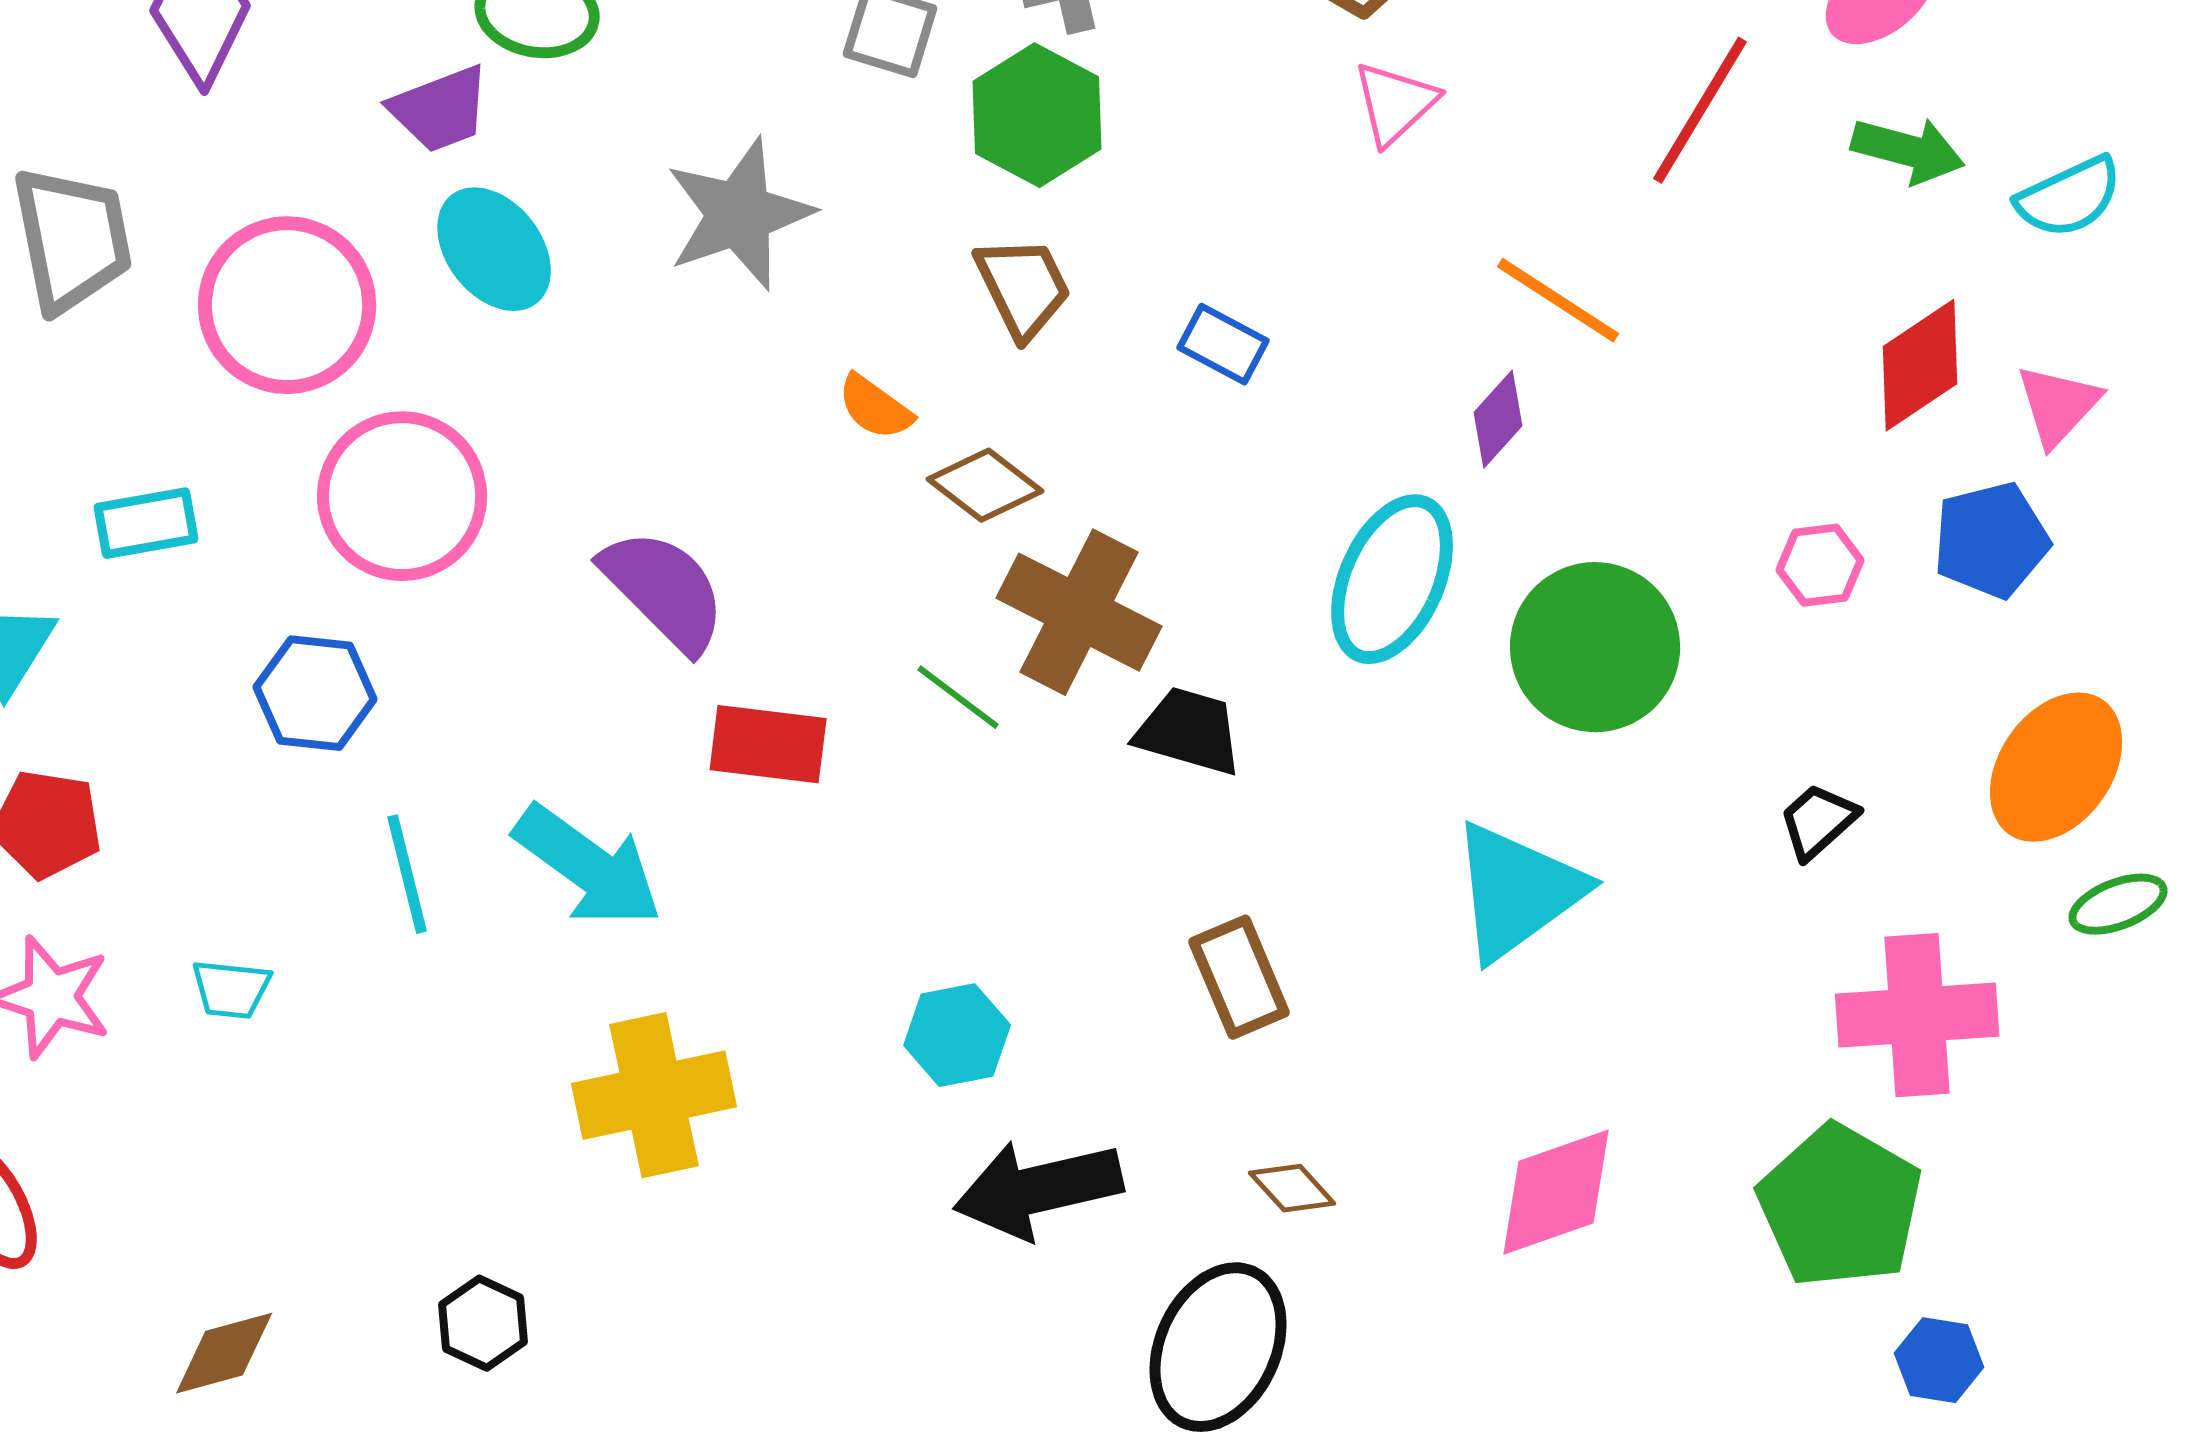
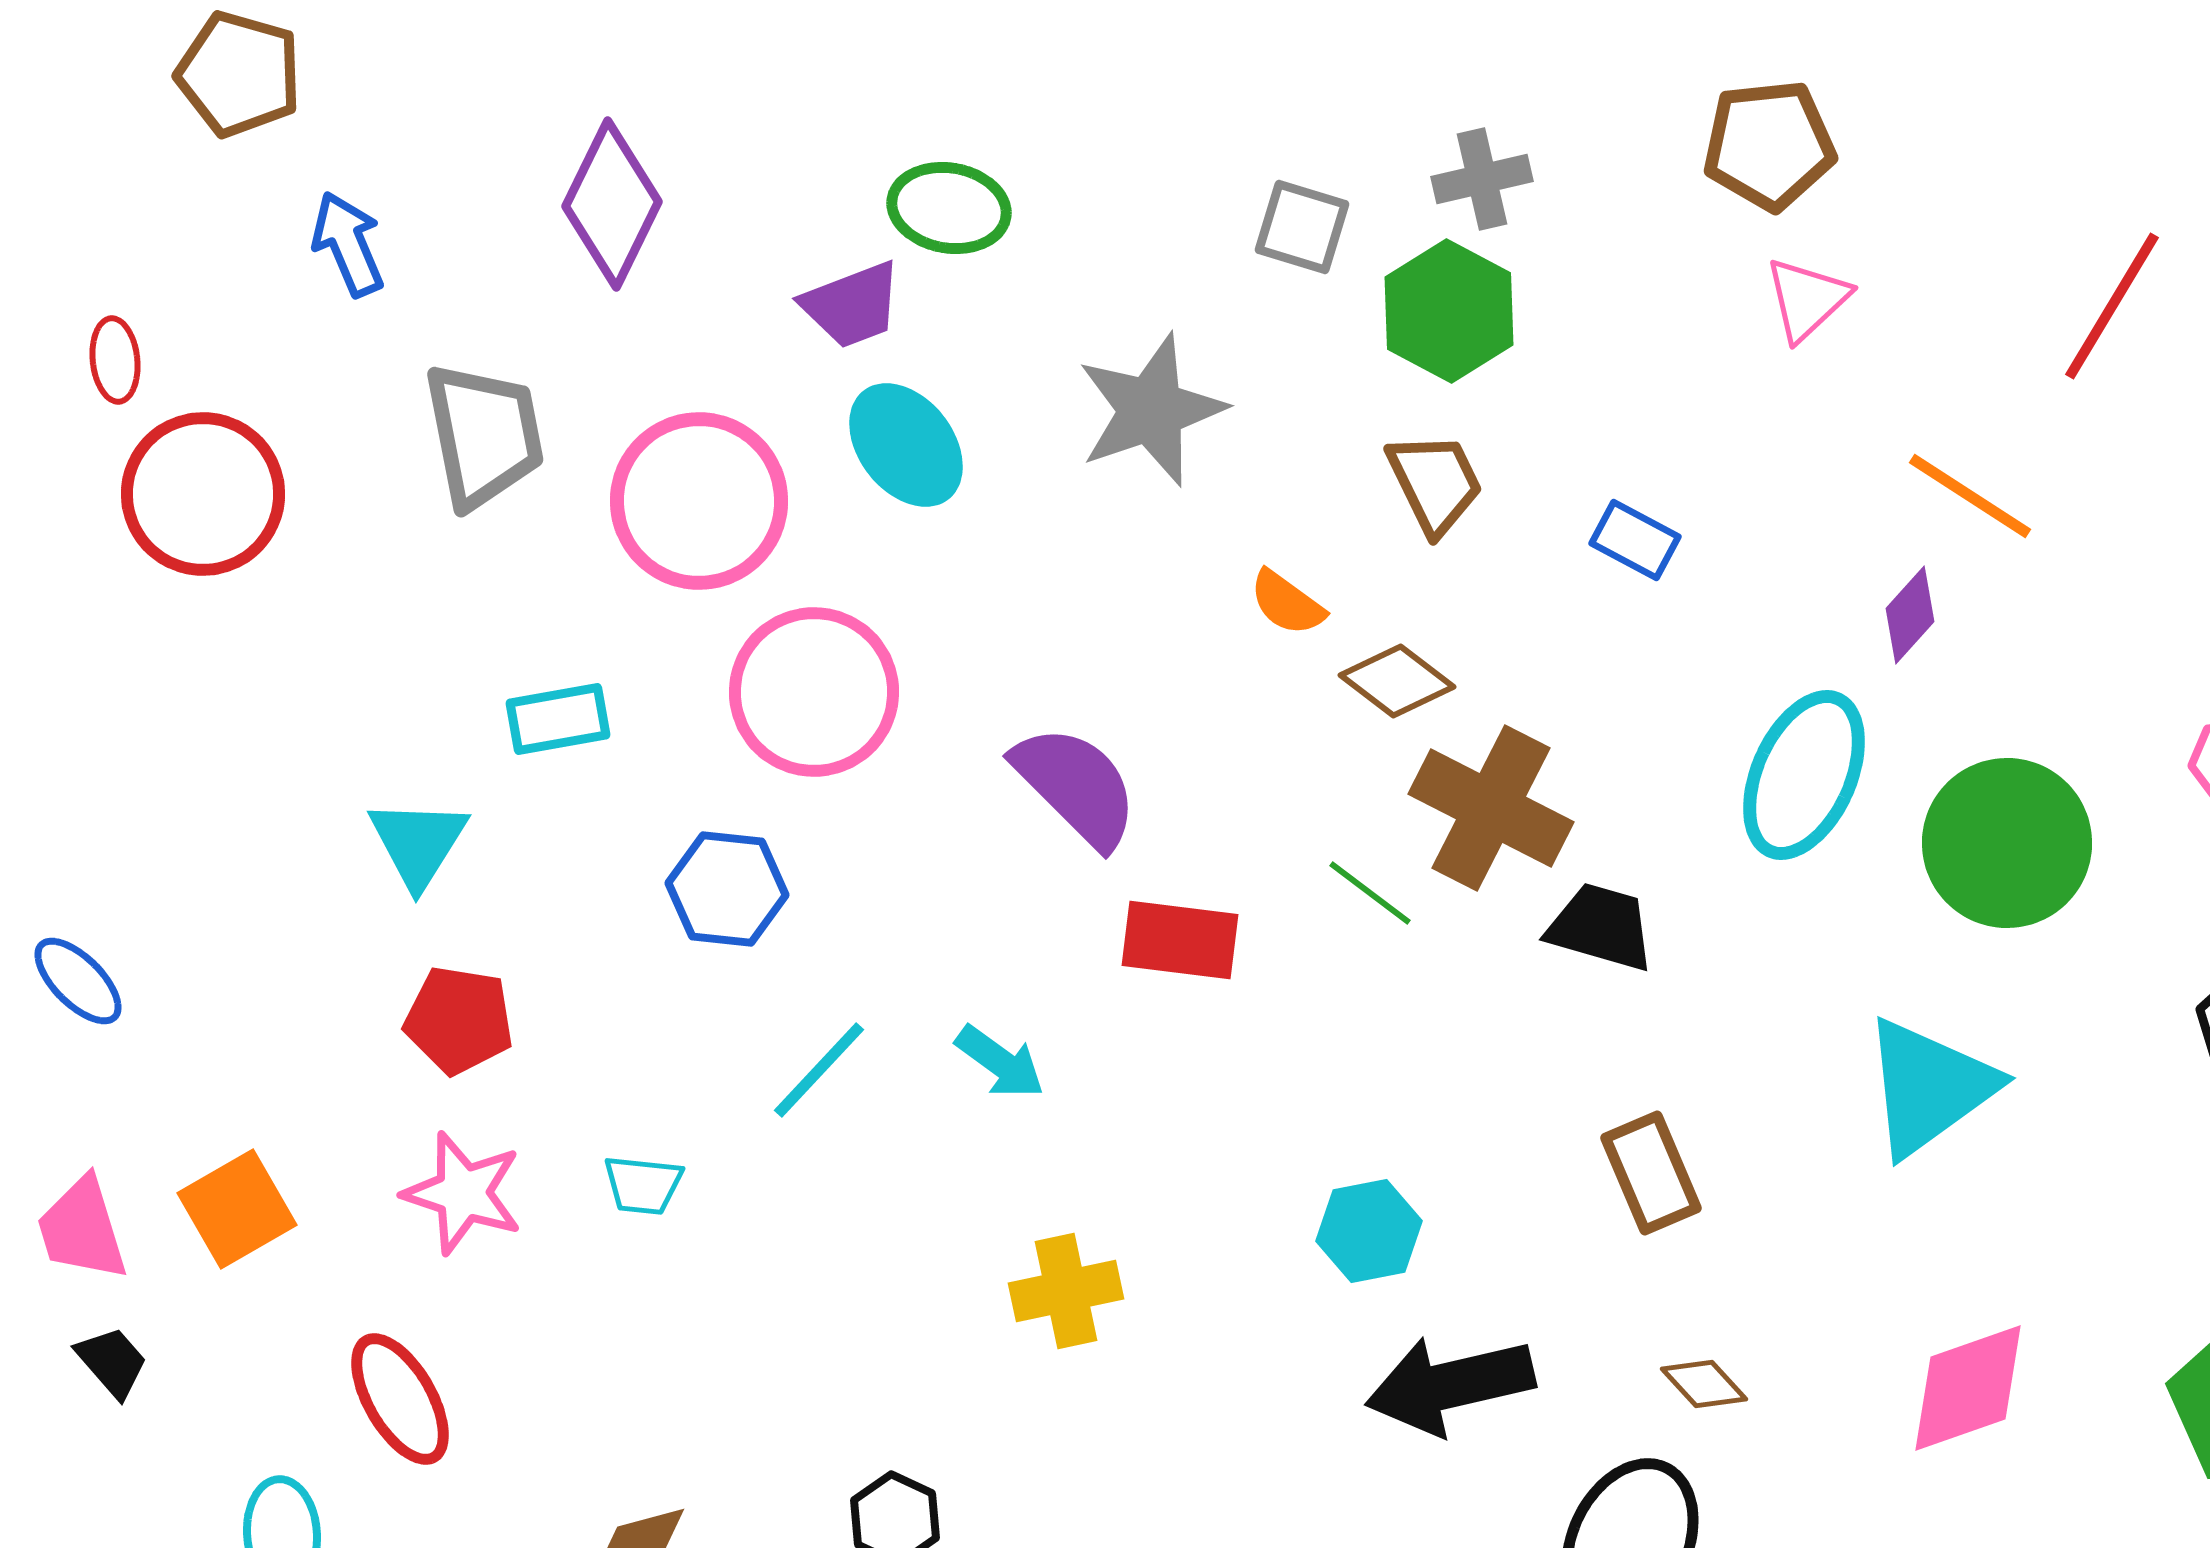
cyan arrow: (588, 866) -> (1000, 1062), size x0.6
cyan line: (407, 874) -> (819, 1070), turned 57
yellow cross: (654, 1095) -> (1066, 1291), size x0.7

